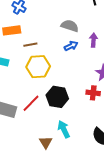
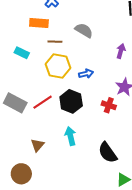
gray semicircle: (70, 26) -> (84, 30), moved
blue arrow: (71, 46) -> (86, 74), moved
brown triangle: (46, 142) -> (37, 145), moved

